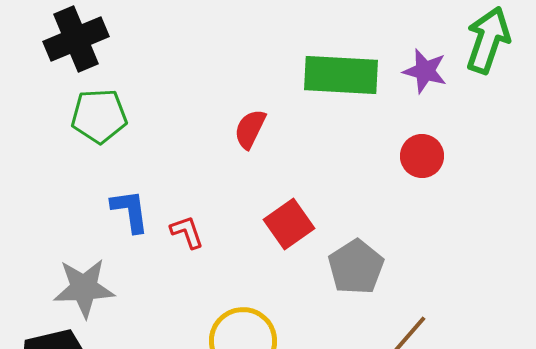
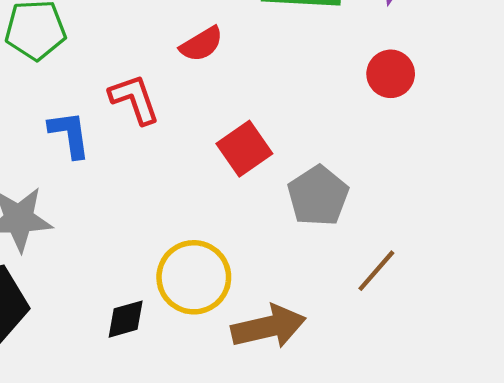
red semicircle: (250, 129) -> (201, 44), turned -147
red L-shape: (187, 232) -> (134, 99), moved, size x1.4

